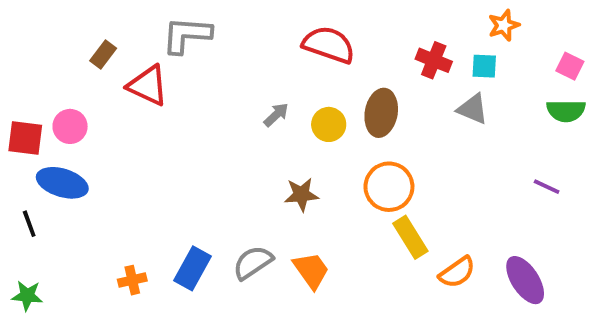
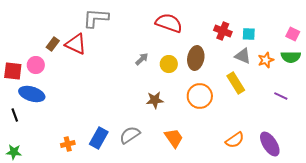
orange star: (504, 25) -> (266, 60), moved
brown rectangle: (103, 54) -> (53, 44), moved
yellow rectangle: (410, 237) -> (236, 83), moved
orange trapezoid: (311, 270) -> (174, 138), moved

